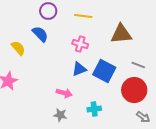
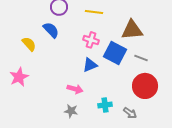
gray line: (138, 65) -> (141, 58), moved
blue square: (104, 71) -> (115, 53), moved
gray arrow: (143, 117) -> (130, 113), moved

